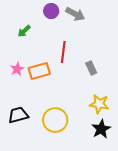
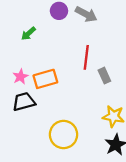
red line: (63, 52) -> (86, 57), moved
black trapezoid: (18, 115) -> (24, 102), moved

